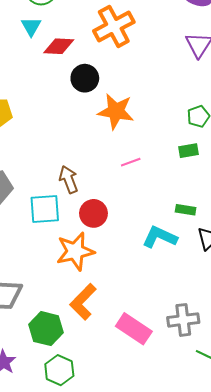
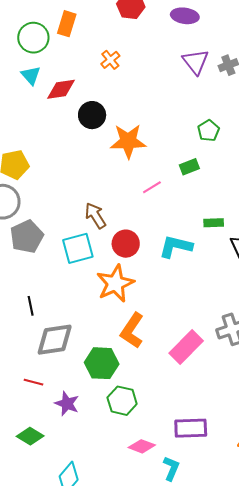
orange cross: (114, 26) -> (110, 60), size x0.5
green rectangle: (188, 151) -> (189, 167), moved
cyan L-shape: (160, 237) -> (176, 246), moved
pink rectangle: (134, 329) -> (186, 347), turned -68

